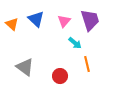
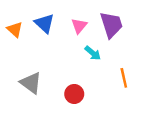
orange line: (87, 64) -> (124, 78), moved

